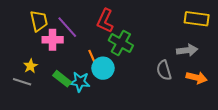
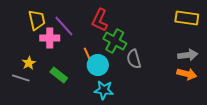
gray arrow: (187, 50) -> (188, 55), moved
gray semicircle: (164, 70) -> (134, 59), moved
cyan star: (80, 82) -> (104, 90), moved

